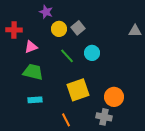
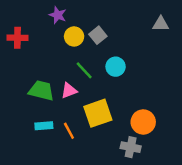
gray triangle: (135, 31) -> (161, 24), moved
pink triangle: (31, 47) -> (69, 91), moved
orange line: (66, 120) -> (69, 131), moved

